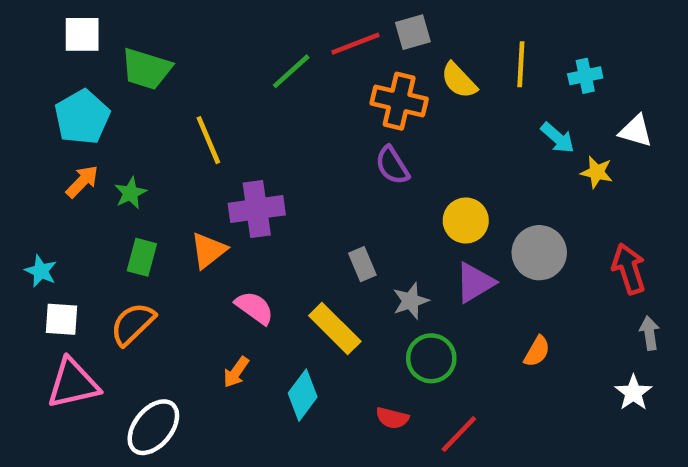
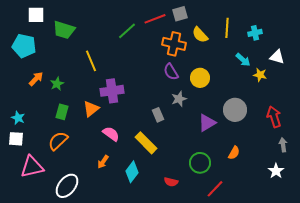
cyan pentagon: (82, 117) -> (24, 46), moved, turned -30
yellow circle: (466, 220) -> (200, 78), moved
gray star: (411, 301) -> (179, 99), moved
white square: (61, 319) -> (16, 139), moved
green circle: (431, 358) -> (200, 163), moved
red line: (459, 434) -> (215, 189), moved

